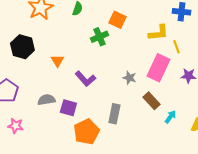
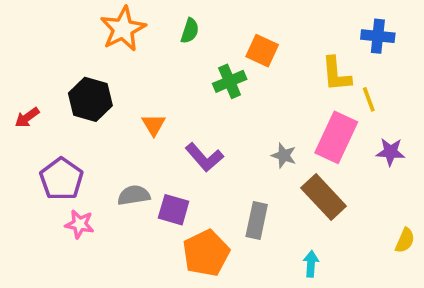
yellow L-shape: (158, 33) -> (336, 74), turned 90
brown rectangle: (151, 101) -> (324, 197), size x1.4
cyan arrow: (170, 117) -> (311, 264), moved, turned -32
pink star: (15, 126) -> (80, 224), moved

